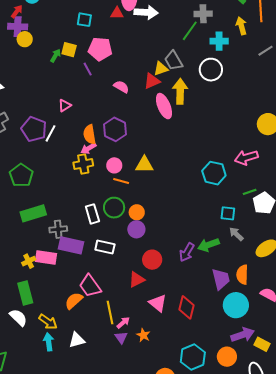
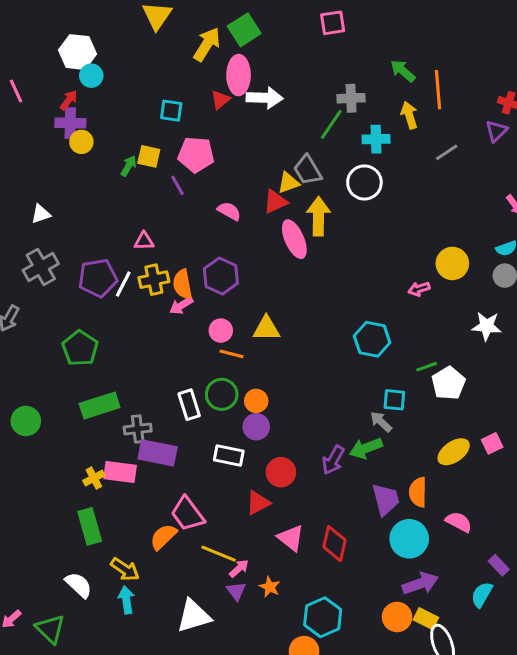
red triangle: (117, 13) -> (220, 100), turned -40
pink triangle: (65, 105) -> (144, 241), turned 32
purple pentagon: (34, 129) -> (98, 278), turned -30
pink arrow: (246, 158) -> (419, 289), moved, size x0.6
yellow cross: (83, 164) -> (154, 280), moved
gray arrow: (236, 234) -> (381, 422), moved
white rectangle: (105, 247) -> (229, 455), moved
yellow line: (110, 313) -> (219, 554), turned -55
white semicircle: (18, 318) -> (79, 585), moved
white triangle: (77, 340) -> (194, 616), moved, size x1.4
yellow rectangle: (262, 344) -> (426, 619), moved
cyan hexagon: (193, 357) -> (323, 617), moved

